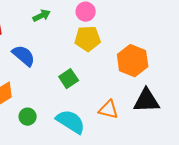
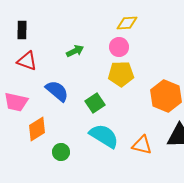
green square: (69, 79) -> (95, 103), moved
cyan semicircle: (71, 122) -> (104, 136), moved

